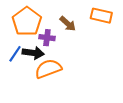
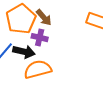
brown arrow: (68, 24) -> (44, 17), moved

